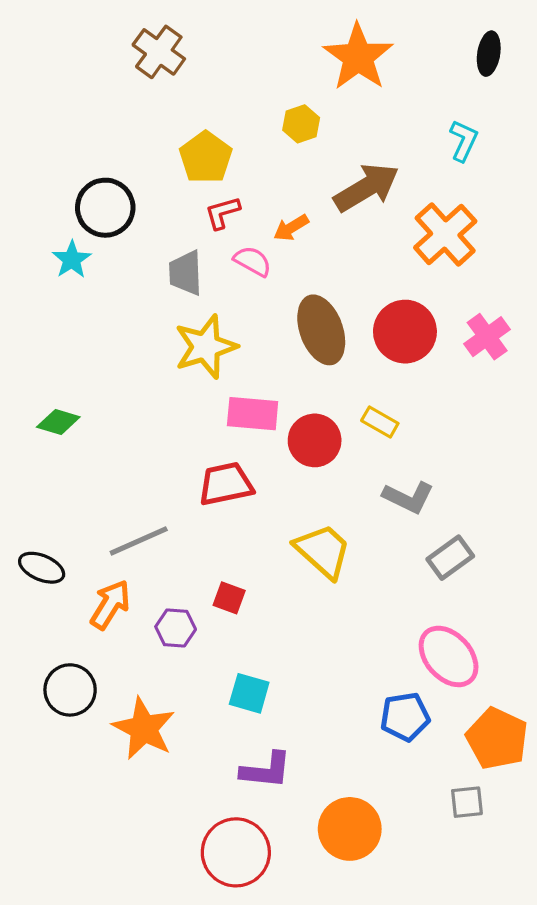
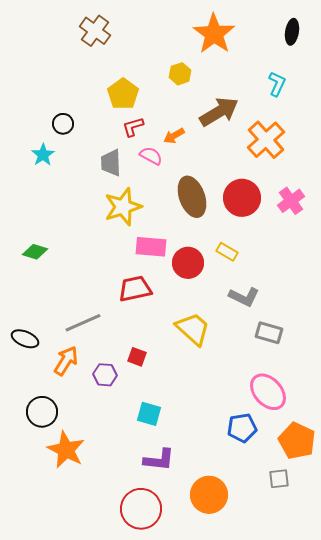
black circle: (105, 208) -> (63, 124), size x0.6
gray rectangle: (450, 558) -> (269, 333), turned 52
orange star: (144, 728) -> (66, 450), moved

